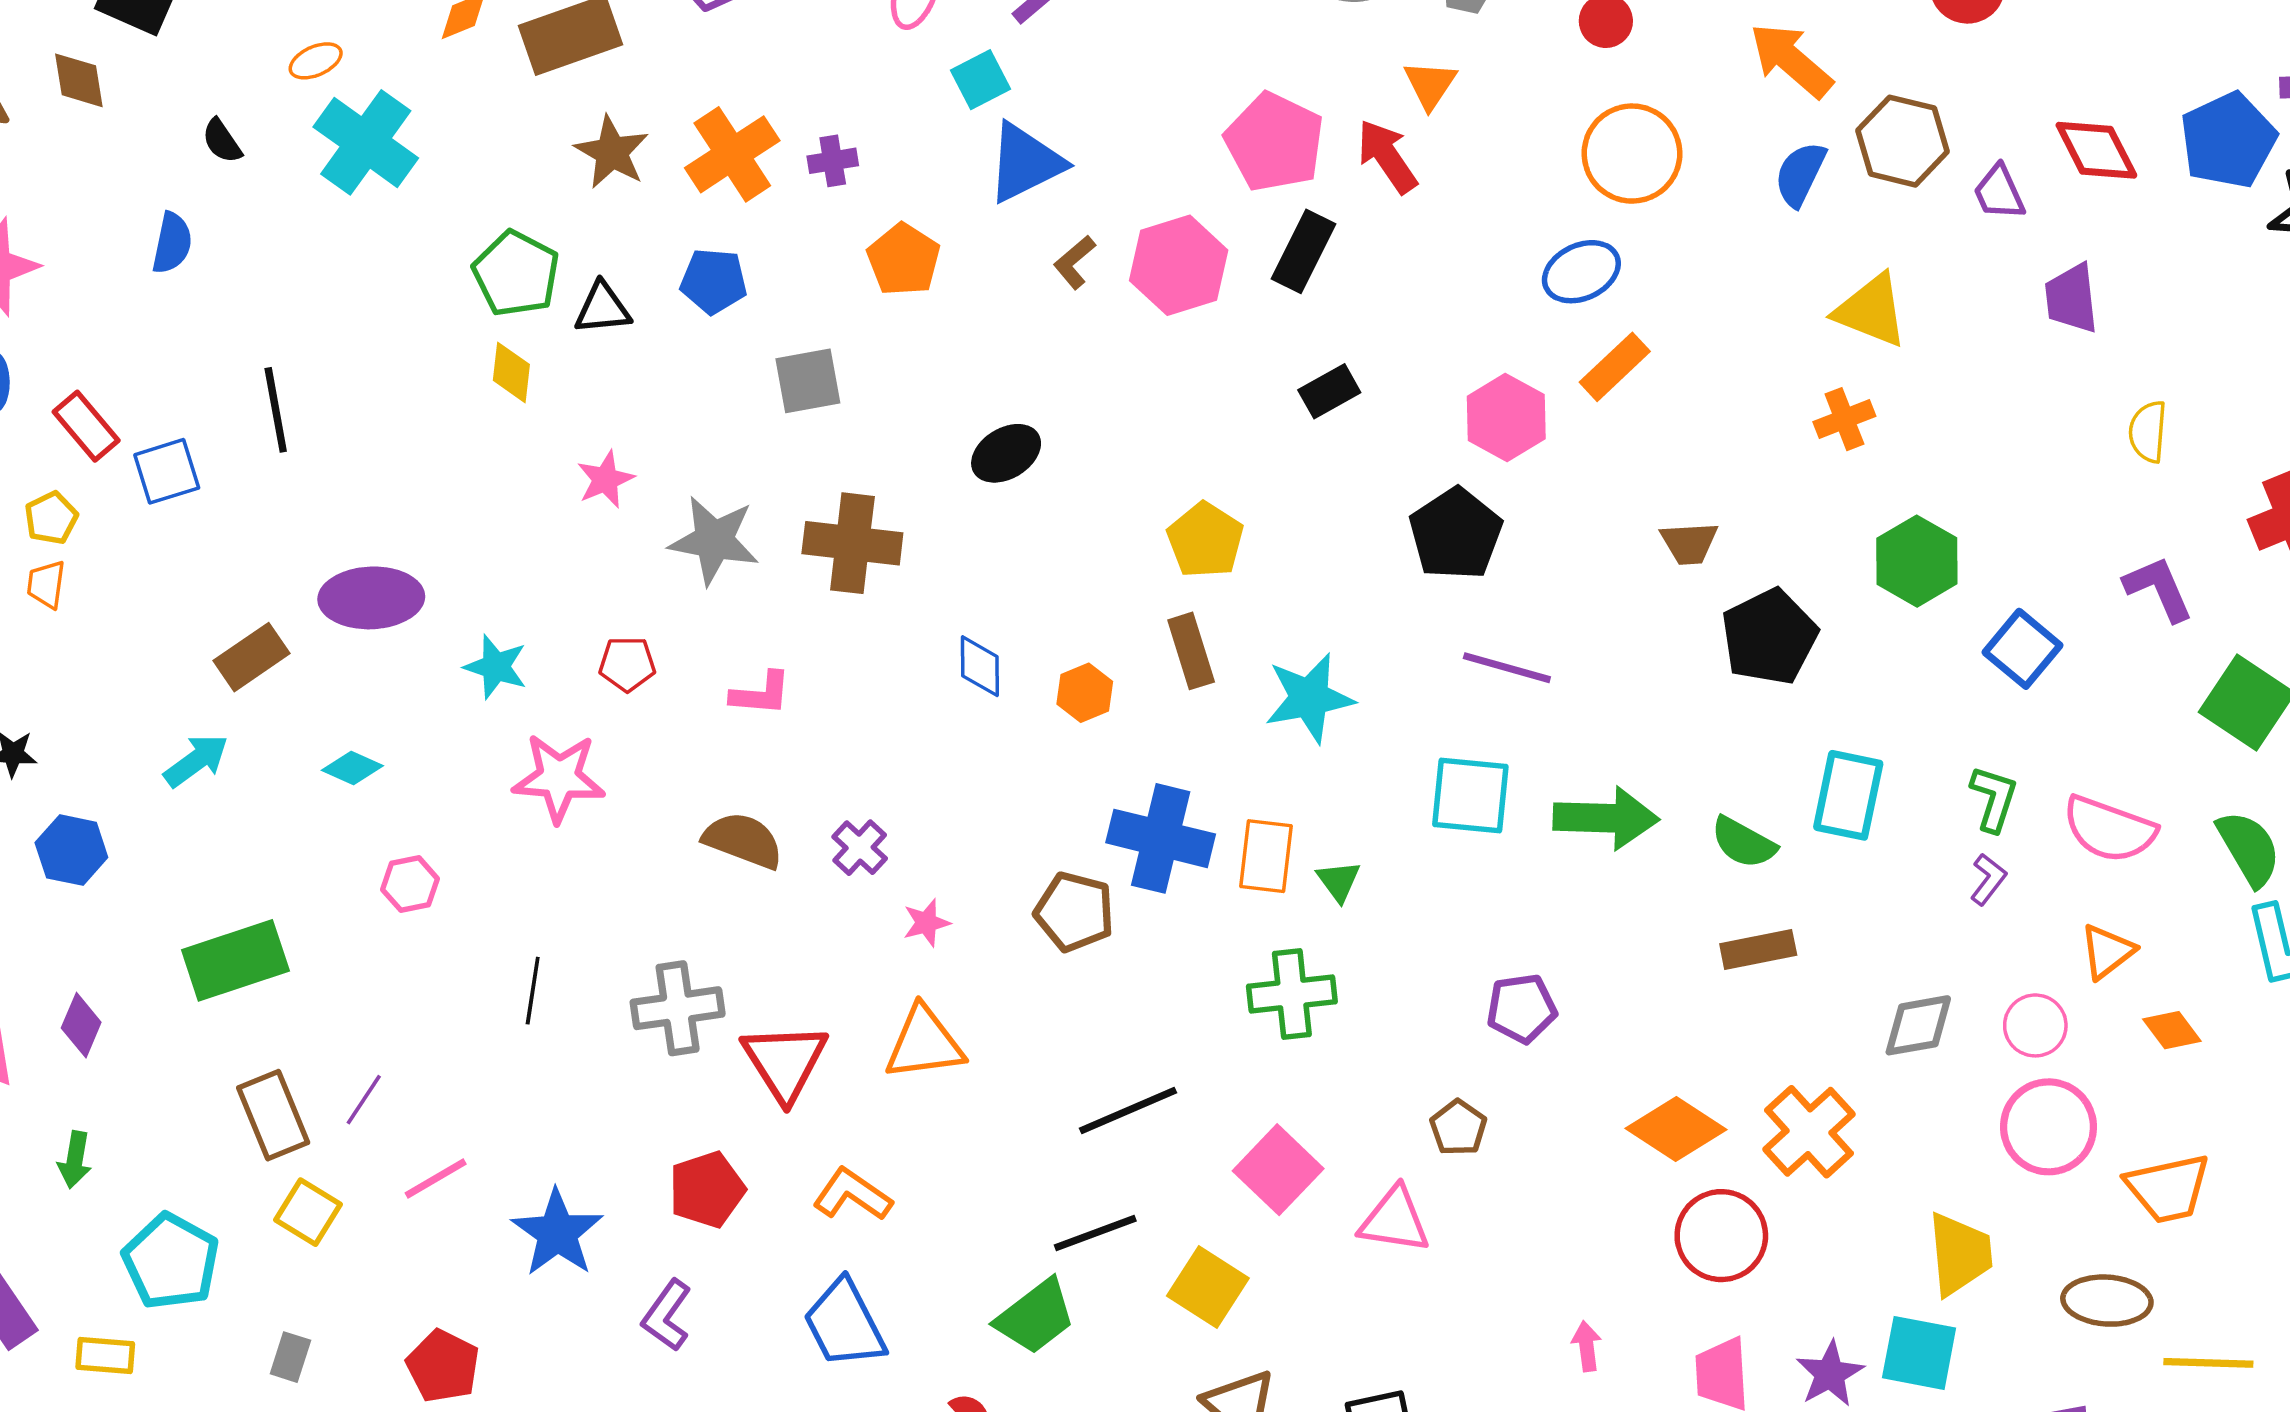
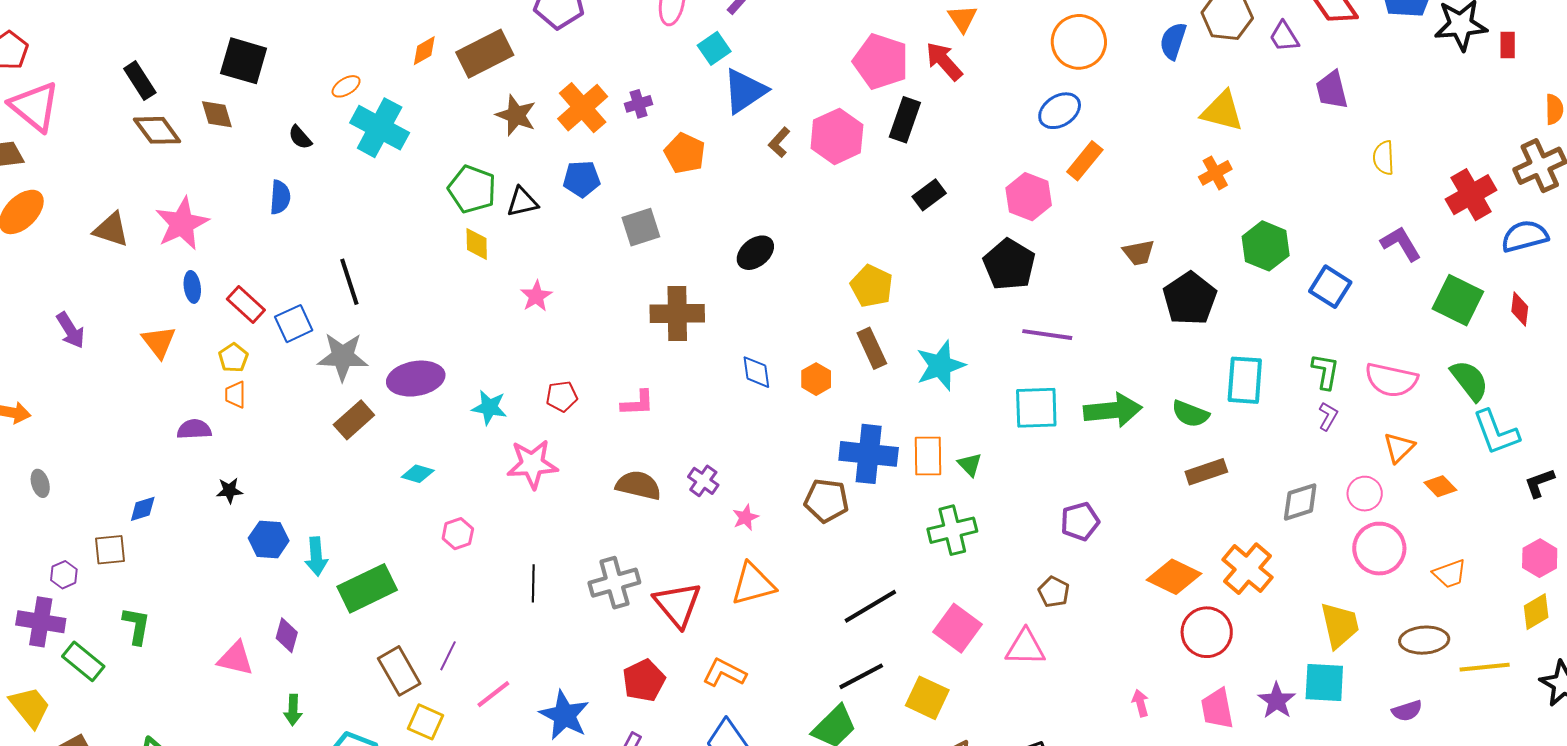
gray star: (714, 540) -> (343, 357), moved
cyan arrow: (196, 761) -> (316, 556), moved, turned 129
orange trapezoid: (2168, 1188) -> (1450, 574), size x0.7

